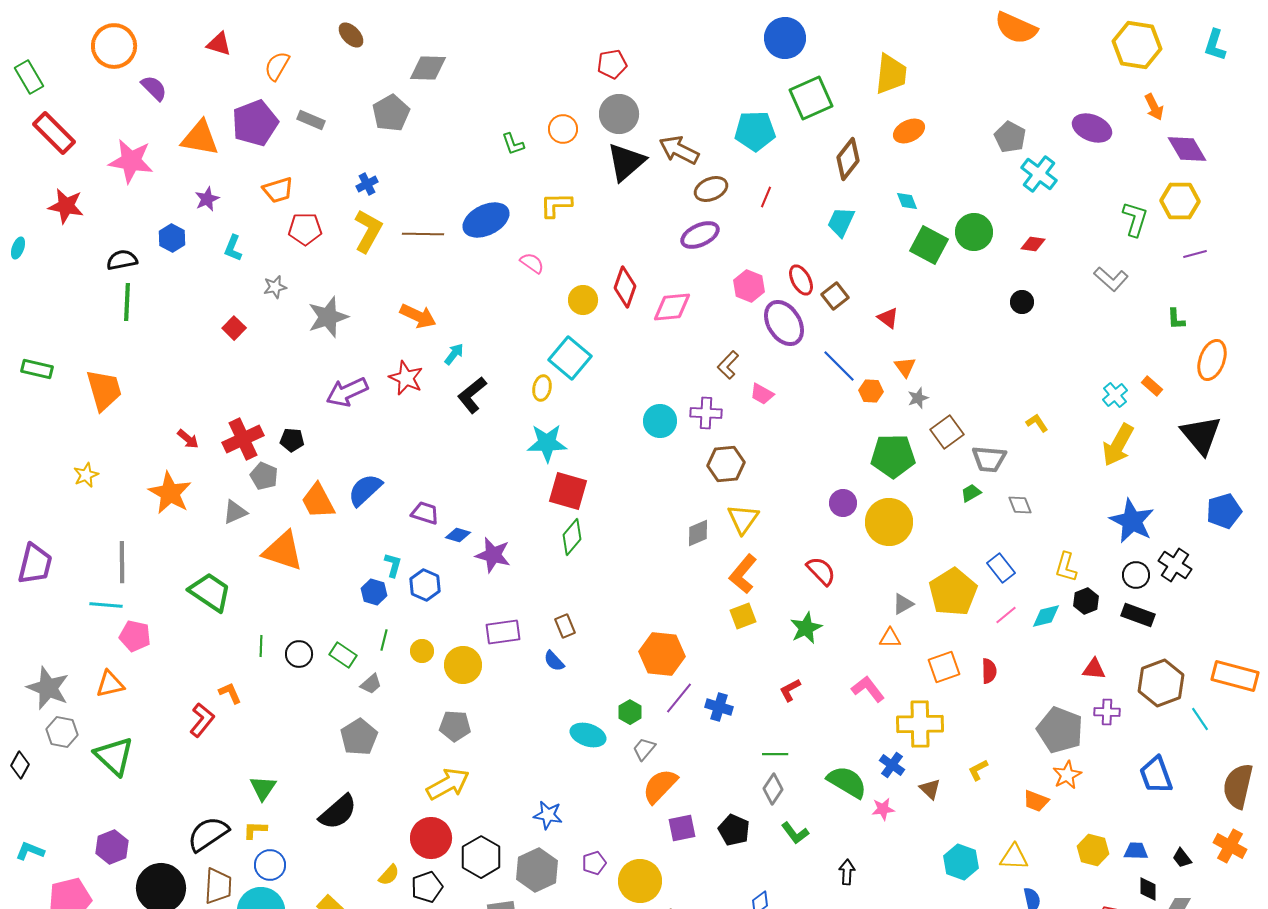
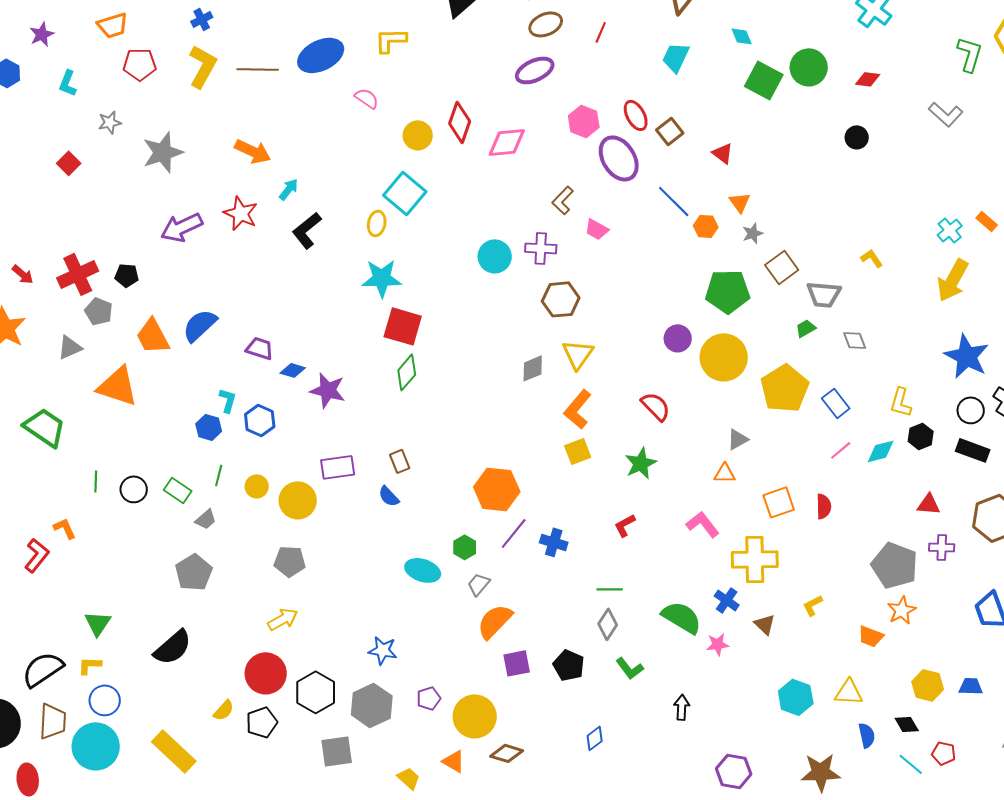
yellow pentagon: (953, 592) -> (785, 388), moved
yellow arrow: (448, 784) -> (283, 619), size x0.7
black diamond: (1148, 889) -> (907, 724), moved, turned -30

